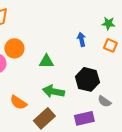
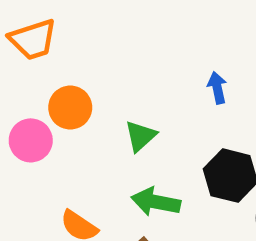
green triangle: (46, 61) -> (140, 136), turned -42

